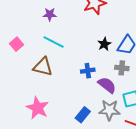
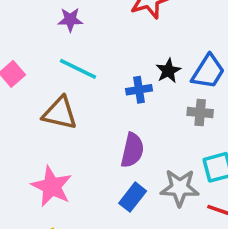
blue cross: (88, 71) -> (139, 90), moved
purple semicircle: (107, 85) -> (132, 150), moved, turned 66

